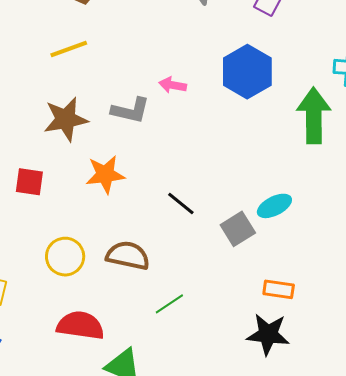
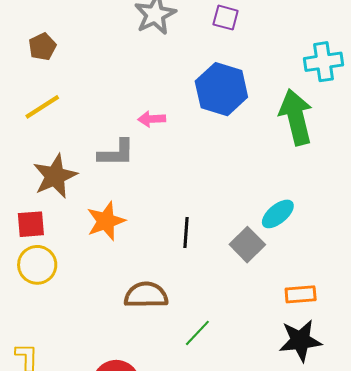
red square: (29, 182) -> (31, 224), moved
black line: (181, 204) -> (186, 233), turned 68
yellow circle: (65, 257) -> (37, 265), moved

